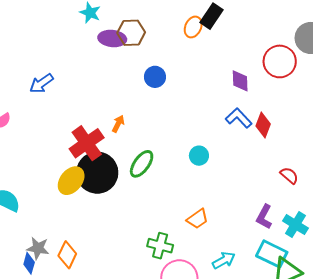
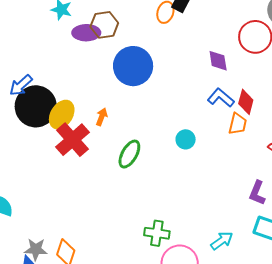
blue circle: (155, 77) -> (133, 66), size x1.8
black circle: (97, 173) -> (36, 106), moved
yellow ellipse: (71, 181) -> (62, 115), moved
orange trapezoid: (197, 219) -> (238, 124), moved, turned -35

